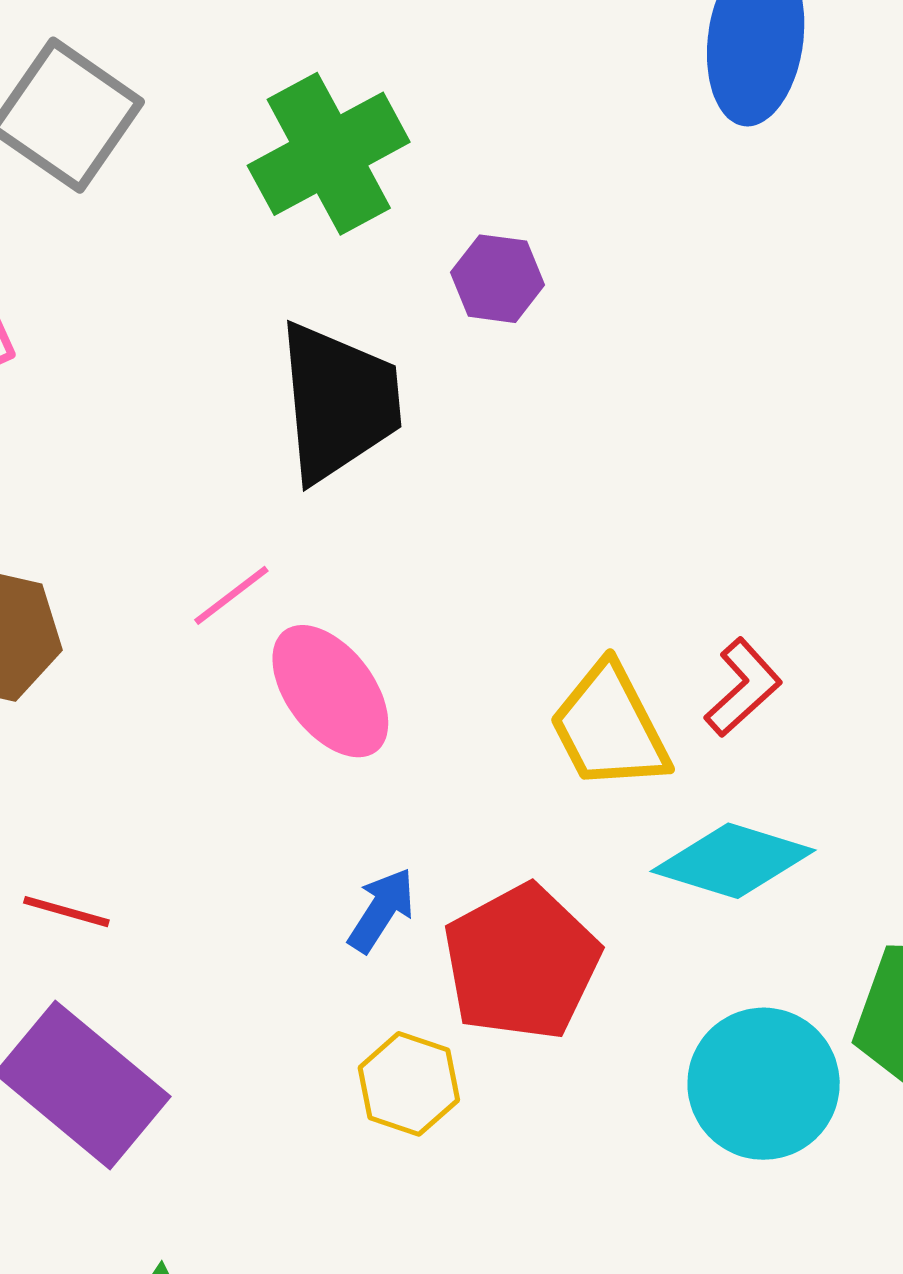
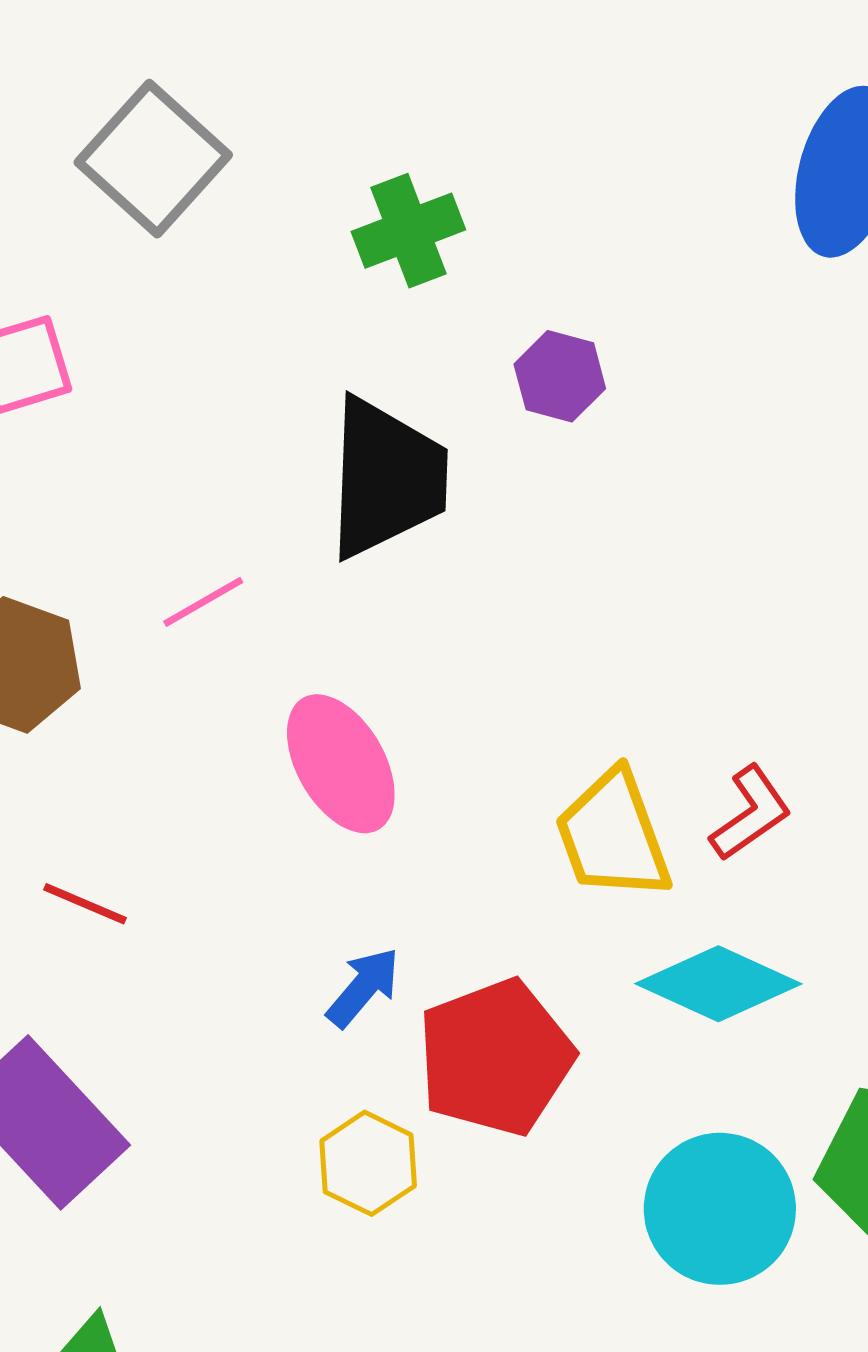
green cross: (329, 154) -> (408, 231), size x0.7
pink line: (231, 595) -> (203, 602), moved
red line: (66, 912) -> (85, 904), moved

